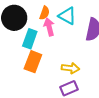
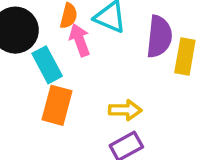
cyan rectangle: (30, 39) -> (47, 65), turned -42

